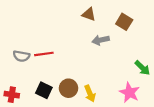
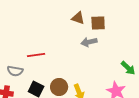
brown square: (124, 22) -> (98, 23), moved, turned -35
gray semicircle: (21, 56) -> (15, 71), moved

